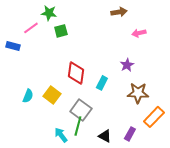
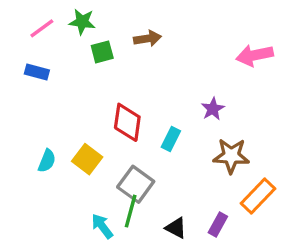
brown arrow: (119, 12) -> (147, 39), moved
pink line: (31, 28) -> (42, 28), moved
pink arrow: (139, 33) -> (255, 55), moved, size x1.5
blue rectangle: (13, 46) -> (37, 72), moved

